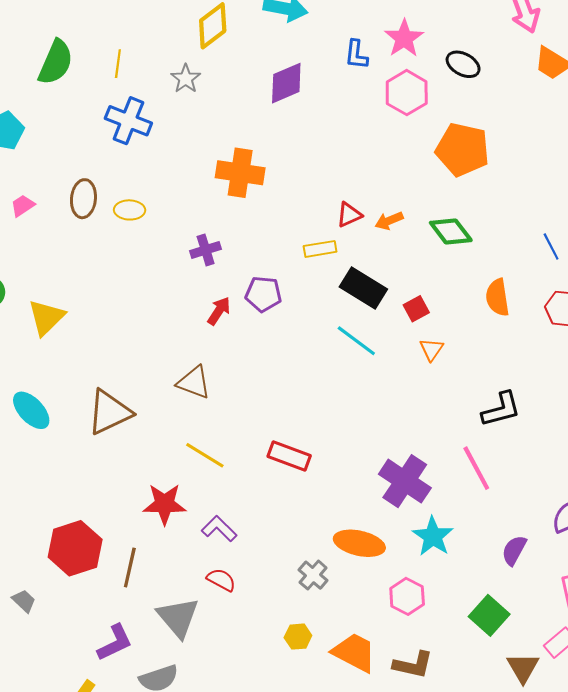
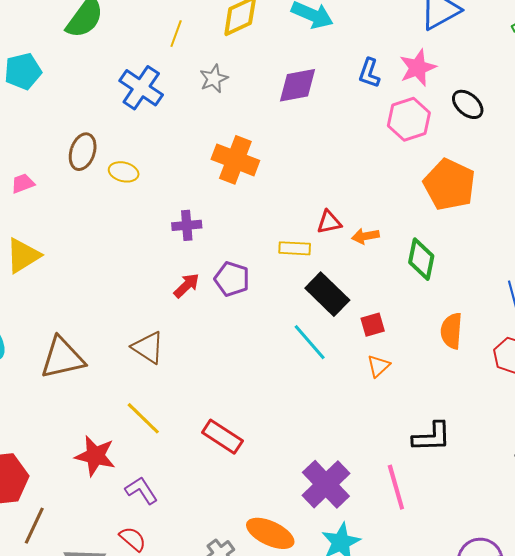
yellow line: (118, 64) -> (176, 34), moved
gray star: (186, 79) -> (214, 79), moved
pink trapezoid: (23, 206) -> (23, 183), moved
green diamond: (451, 231) -> (421, 259), turned 36
brown line: (130, 568) -> (34, 526), moved

